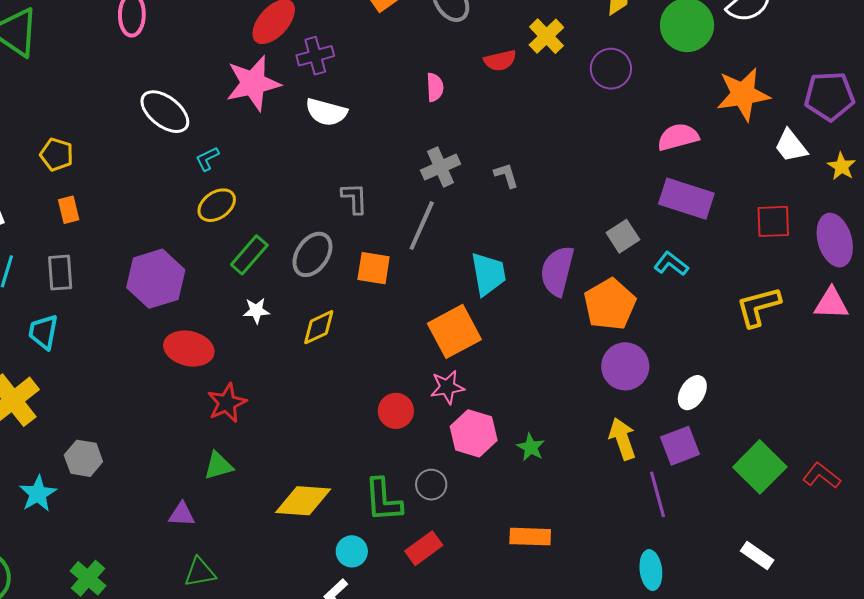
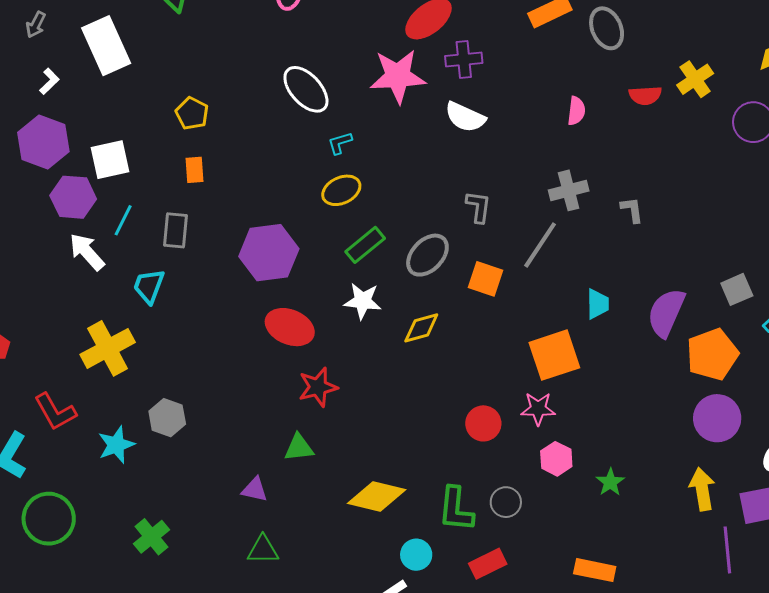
cyan trapezoid: (488, 274) -> (598, 304), size x0.7
white star: (256, 311) -> (363, 301), size x1.4
pink hexagon: (474, 433) -> (556, 459), size x0.7

